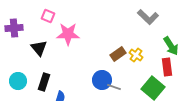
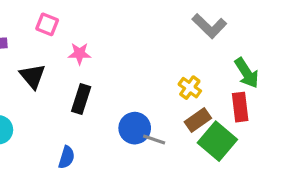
pink star: (68, 34) -> (80, 54), size x0.6
brown rectangle: (118, 54) -> (198, 120), moved
black rectangle: (44, 82) -> (81, 99), moved

